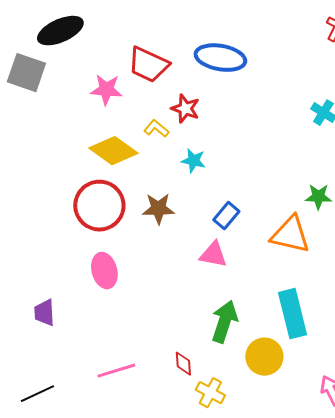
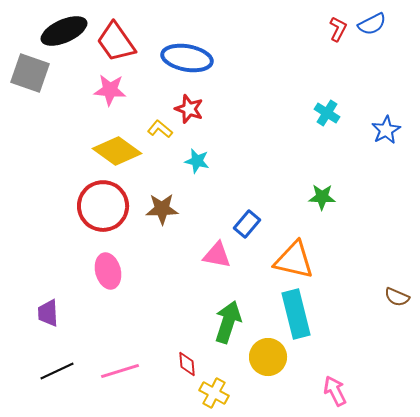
blue ellipse: (220, 58) -> (187, 58), moved
red trapezoid: (148, 65) -> (116, 42), moved, turned 30
blue rectangle: (226, 216) -> (247, 224), moved
orange triangle: (290, 235) -> (294, 260), moved
black line: (37, 394) -> (57, 371), moved

